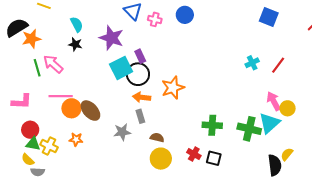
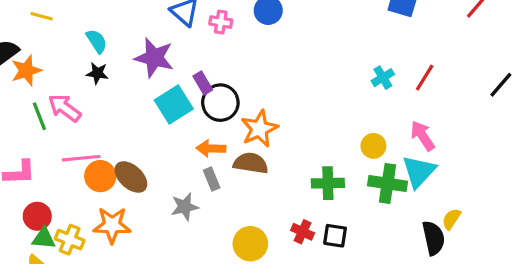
black circle: (138, 74) -> (220, 103), moved
yellow circle: (288, 108) -> (373, 146), moved
brown semicircle: (157, 137) -> (251, 163), moved, size x1.5
orange star: (76, 139) -> (112, 225), size x1.6

